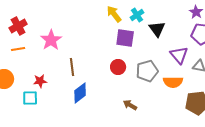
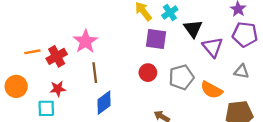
red cross: (18, 26) -> (57, 56), moved
pink star: (51, 40) -> (86, 41), moved
purple triangle: (179, 55) -> (213, 47), moved
orange semicircle: (173, 82) -> (211, 90), turned 30

